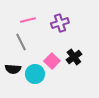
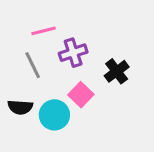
purple cross: (60, 23) -> (73, 53), moved
black cross: (74, 57) -> (117, 71), moved

